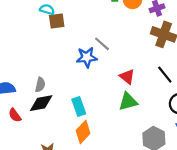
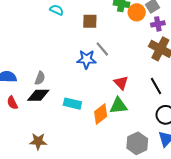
brown square: (57, 21) -> (90, 21), moved
cyan rectangle: (79, 107) -> (72, 104), turned -66
orange diamond: (83, 132) -> (101, 114), moved

